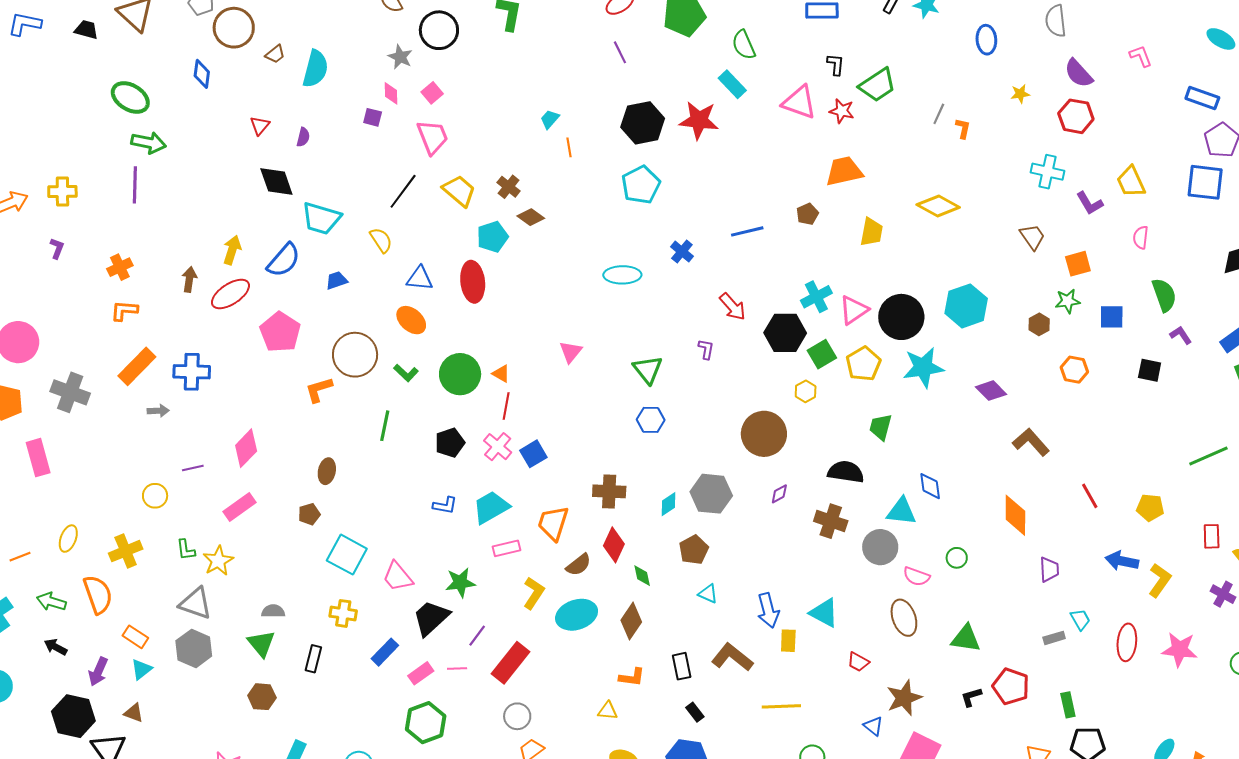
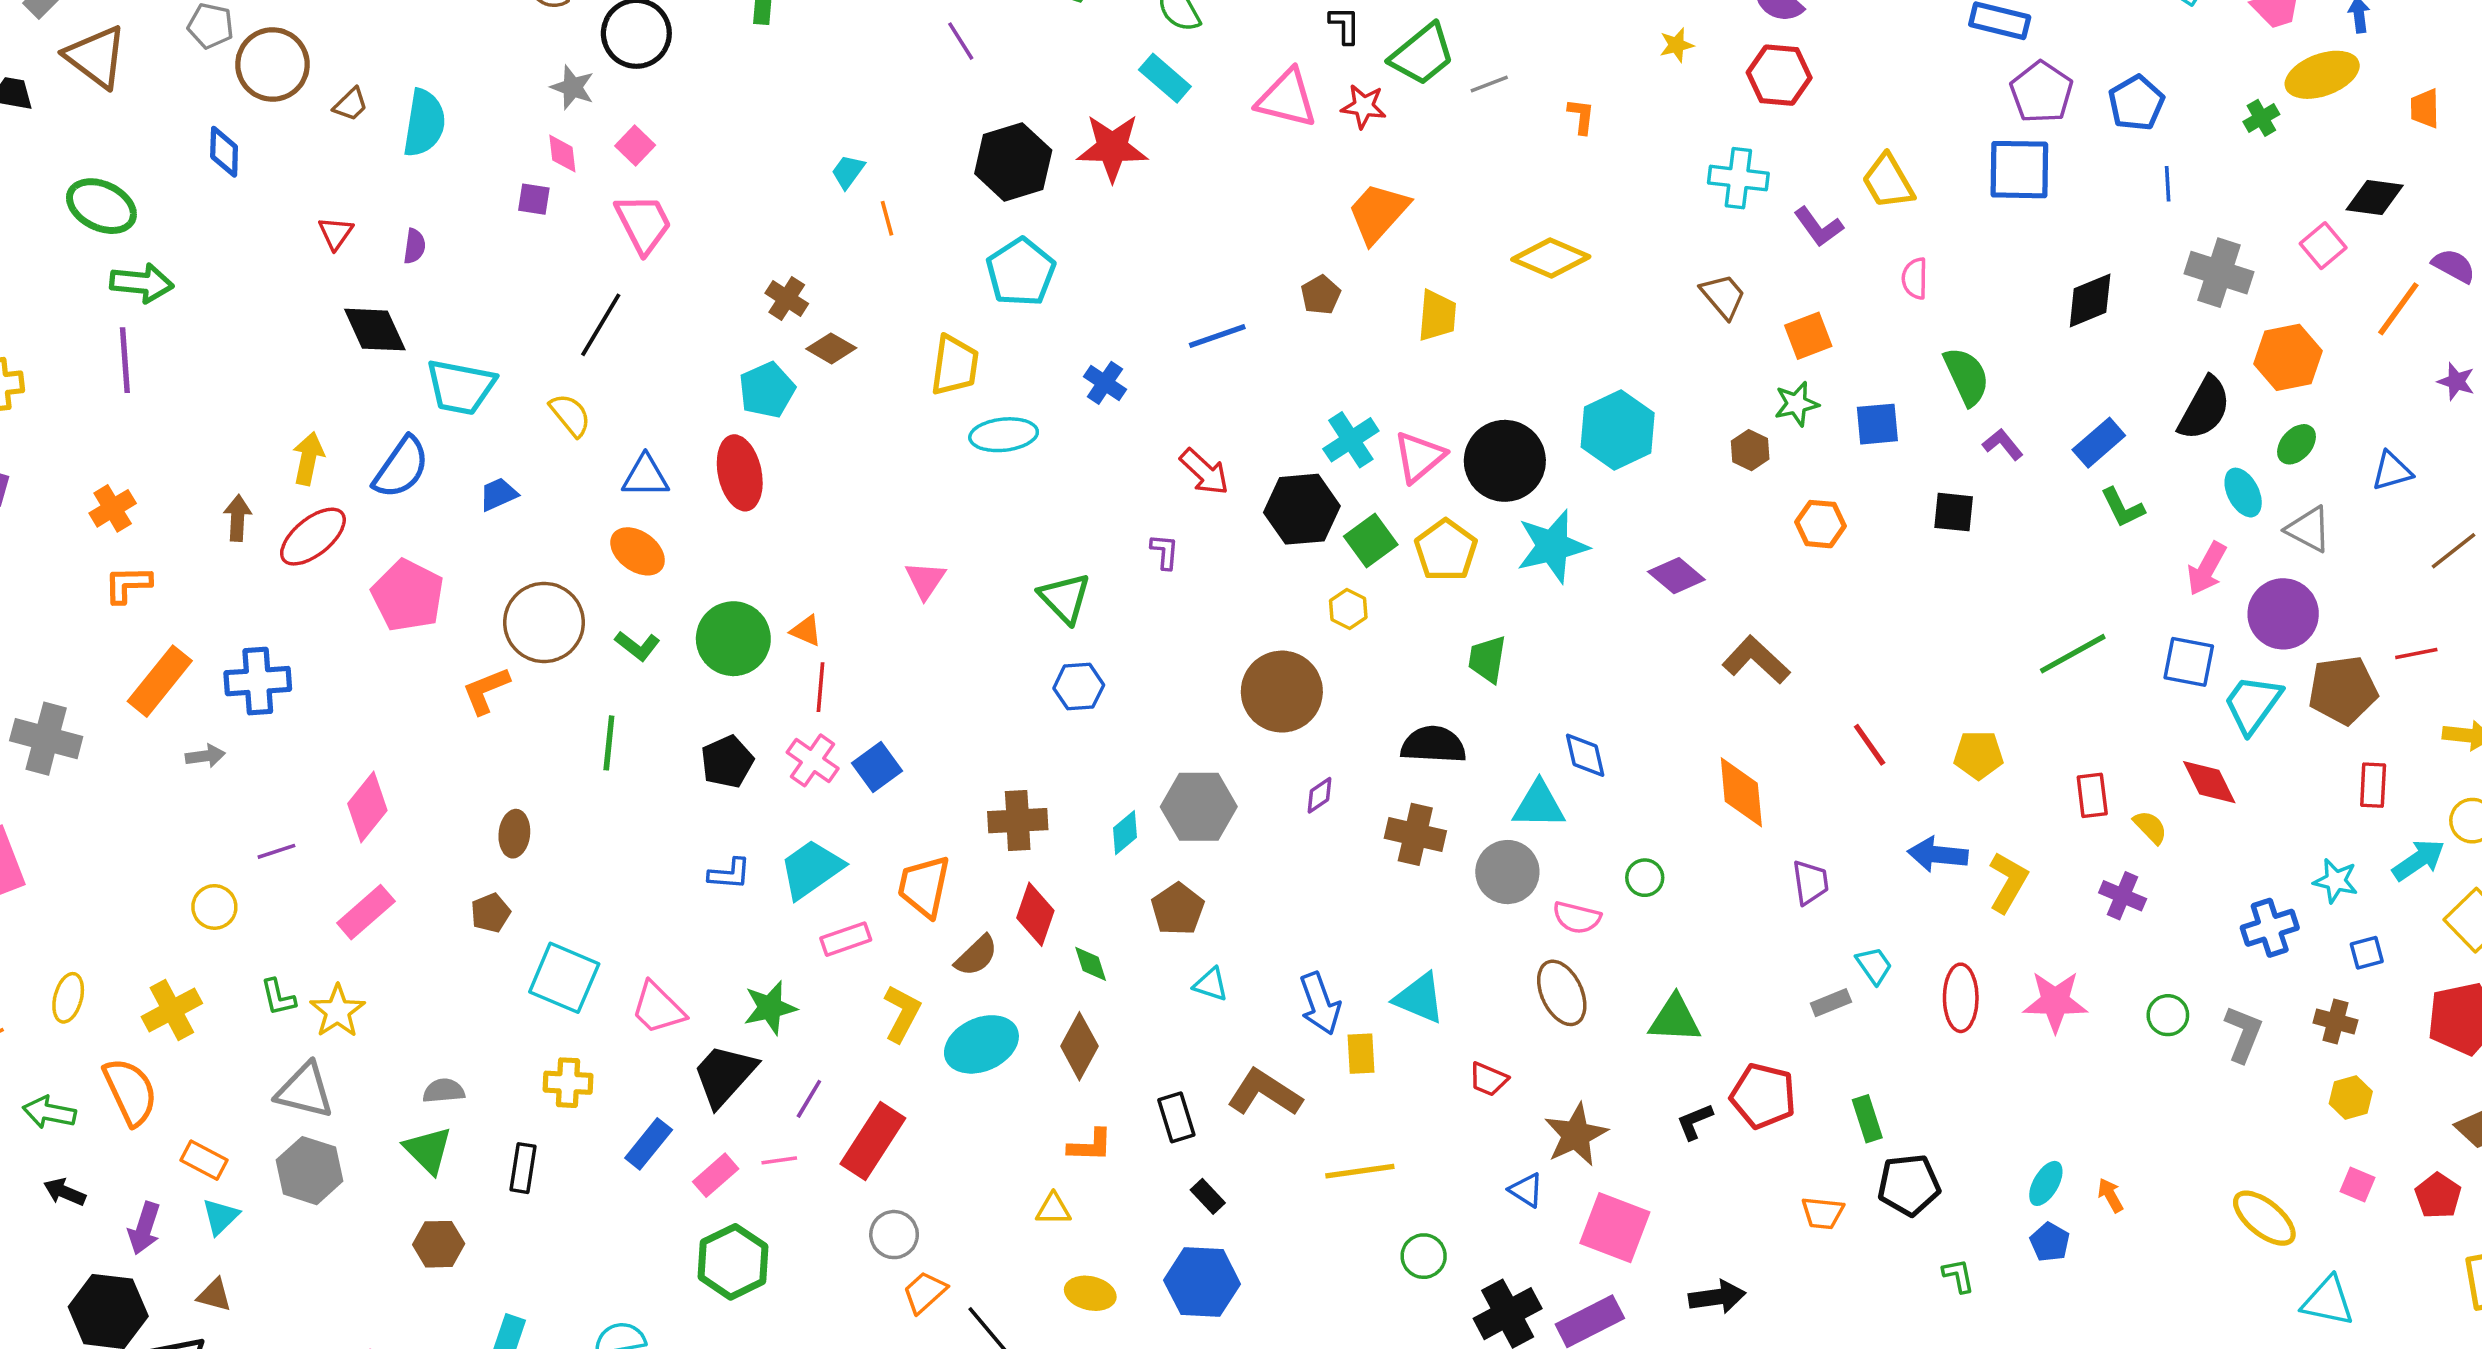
gray line: (939, 114) -> (1489, 84), moved, turned 50
orange trapezoid: (844, 171) -> (1378, 213), turned -30
yellow trapezoid: (459, 191) -> (955, 365), moved, turned 63

